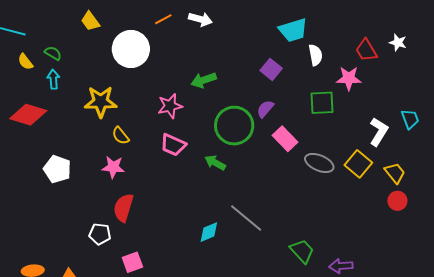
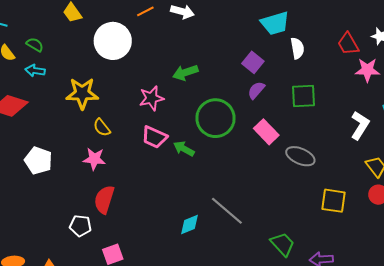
pink star: (349, 78) -> (367, 70), moved
cyan arrow: (53, 79) -> (35, 71), turned -78
purple semicircle: (265, 109) -> (256, 90), moved
green arrow: (215, 163) -> (184, 149), moved
yellow square: (358, 164) -> (334, 201), moved, turned -32

